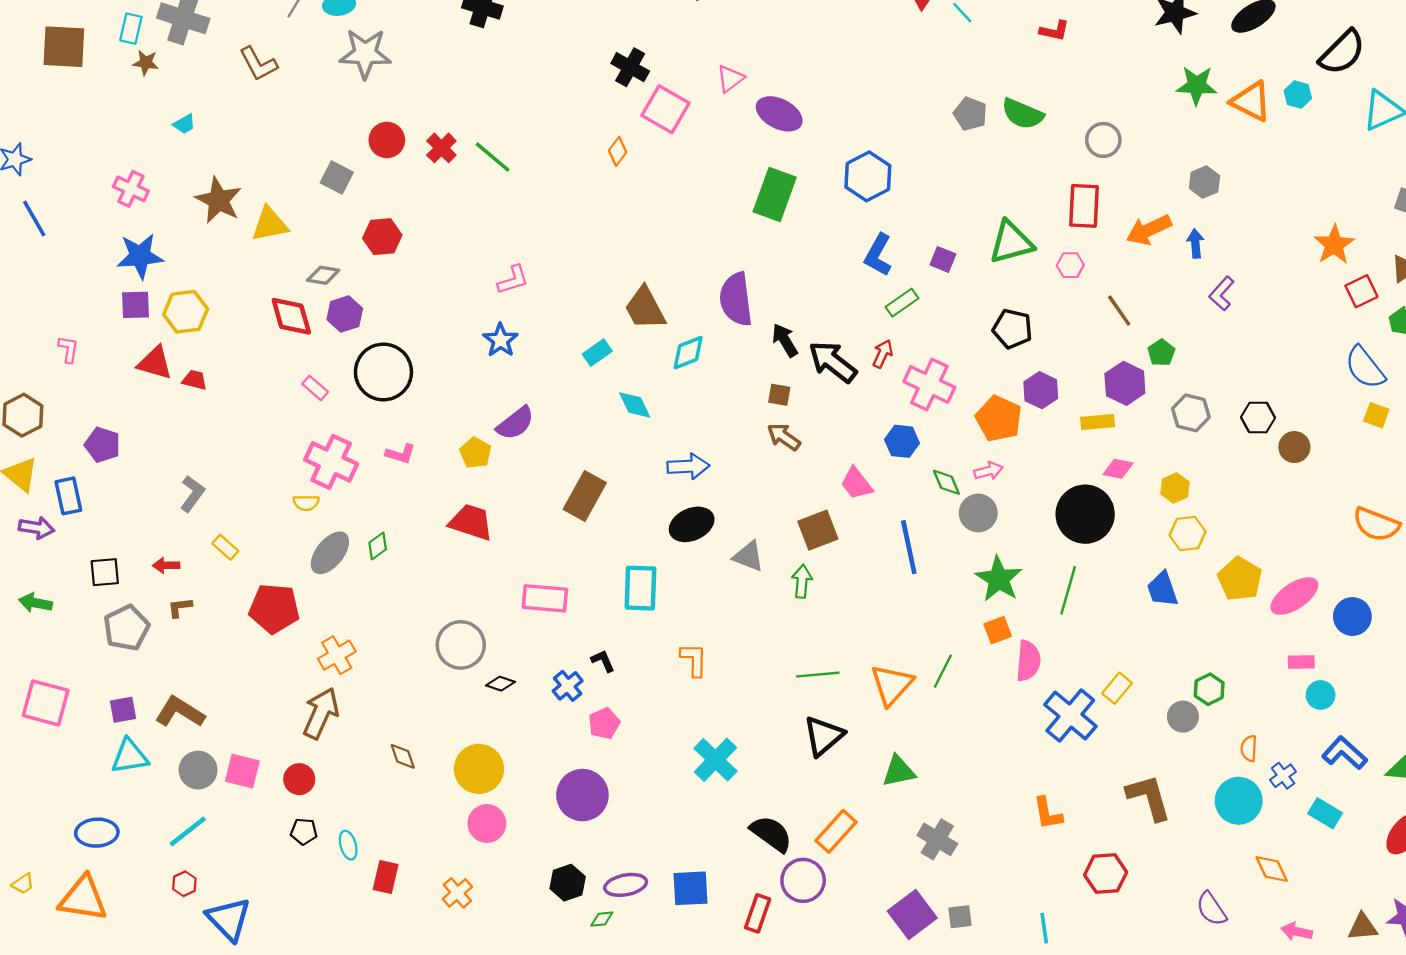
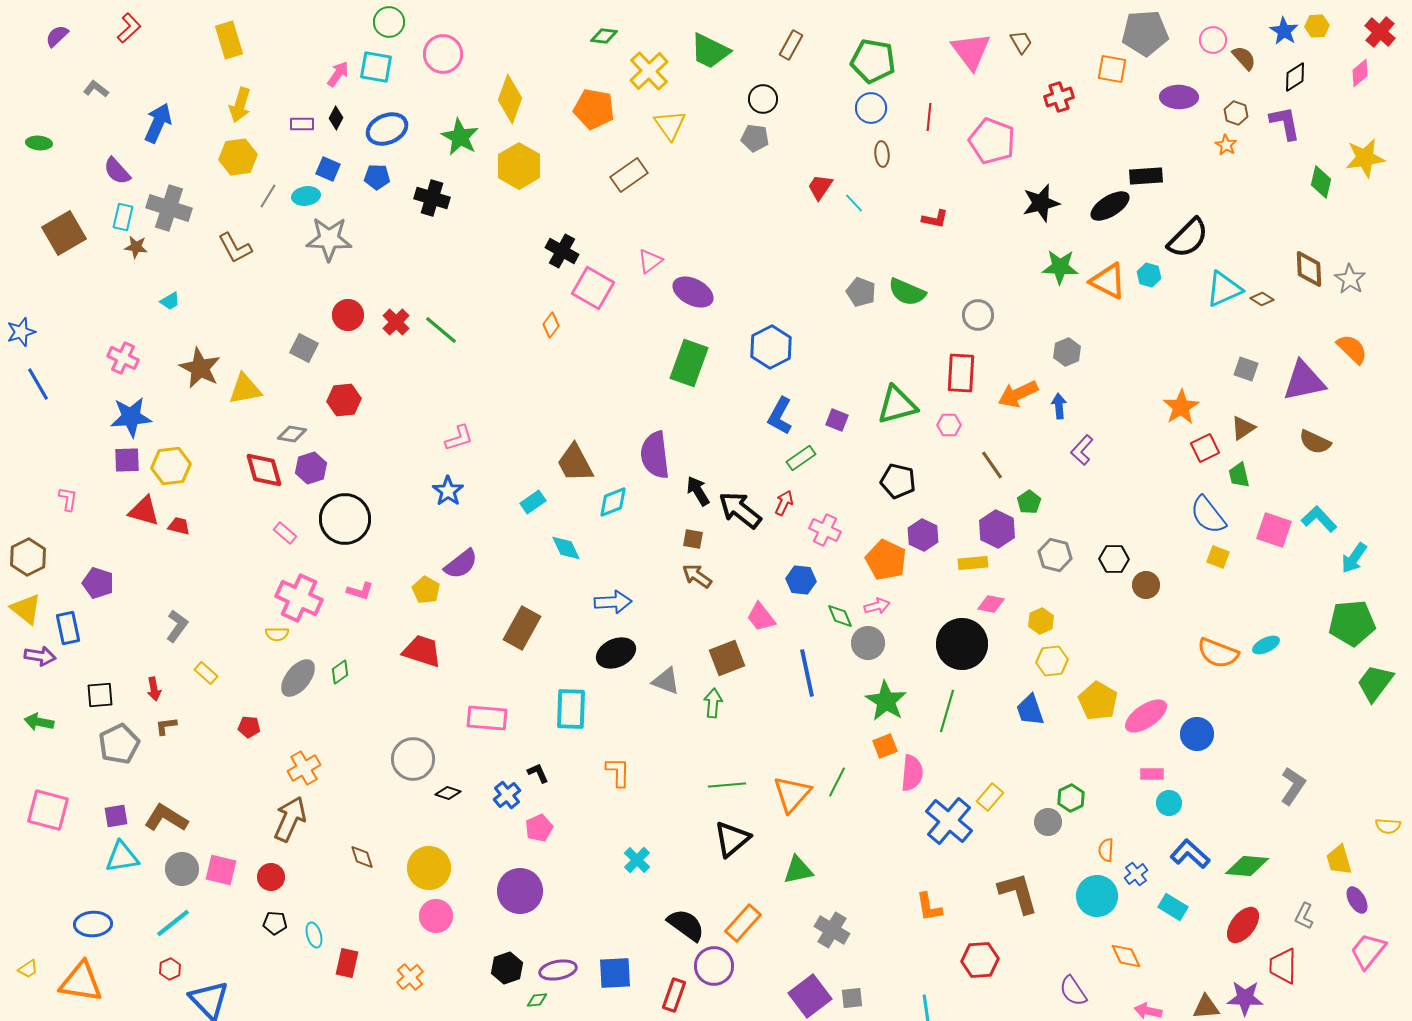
brown square: (64, 47) -> (64, 233), turned -33
pink cross: (929, 385) -> (825, 530), size x0.7
red arrow: (166, 565) -> (154, 689), turned -100
red pentagon: (274, 609) -> (249, 727), size x0.5
cyan cross: (715, 760) -> (637, 860), size x0.7

